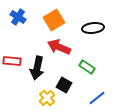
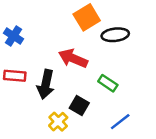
blue cross: (18, 17) -> (13, 36), moved
orange square: (54, 20) -> (87, 17), moved

